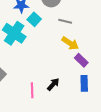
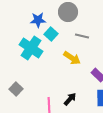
yellow arrow: (70, 43) -> (72, 58), moved

